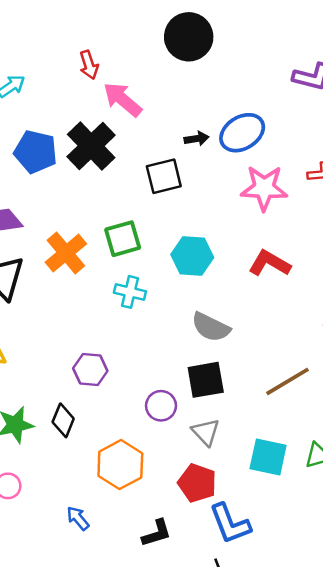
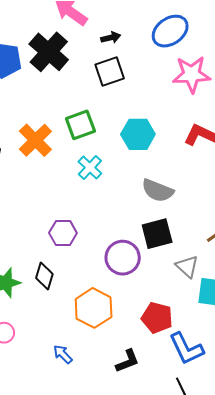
black arrow: (197, 139) -> (111, 38), moved
cyan cross: (130, 292) -> (90, 168), turned 35
purple circle: (161, 406) -> (123, 258), size x1.4
gray triangle: (206, 432) -> (187, 266), moved

